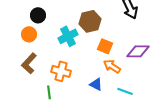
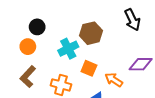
orange square: (105, 46) -> (89, 68), moved

